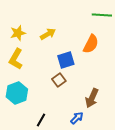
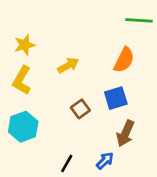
yellow arrow: (48, 34) -> (68, 65), moved
blue square: (66, 60) -> (116, 98), moved
black line: (41, 120) -> (67, 163), moved

